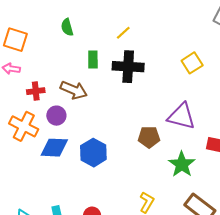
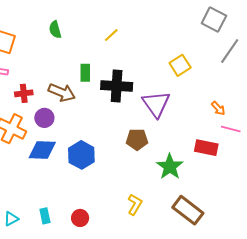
green rectangle: (93, 60) -> (85, 73), moved
black cross: (128, 67) -> (117, 86), moved
purple triangle: (181, 116) -> (156, 104), moved, turned 40

